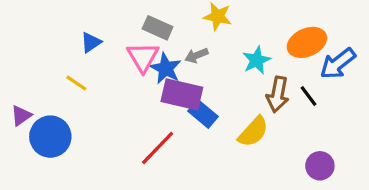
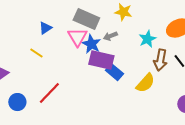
gray rectangle: (158, 28) -> (86, 19), size x1.4
blue circle: (50, 137) -> (17, 102), moved, size x0.7
red line: (158, 148) -> (49, 93), moved

